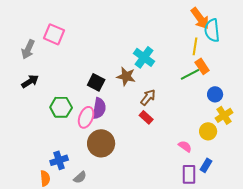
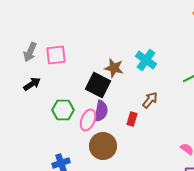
pink square: (54, 34) -> (56, 55), moved, turned -30
brown star: (126, 76) -> (114, 68), moved
black square: (96, 82) -> (98, 85), size x1.4
red rectangle: (146, 117) -> (132, 119), moved, turned 64

